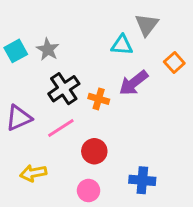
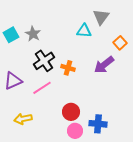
purple arrow: (134, 83) -> (104, 65), moved
red circle: (94, 151) -> (71, 112), moved
pink circle: (89, 191) -> (75, 131), moved

